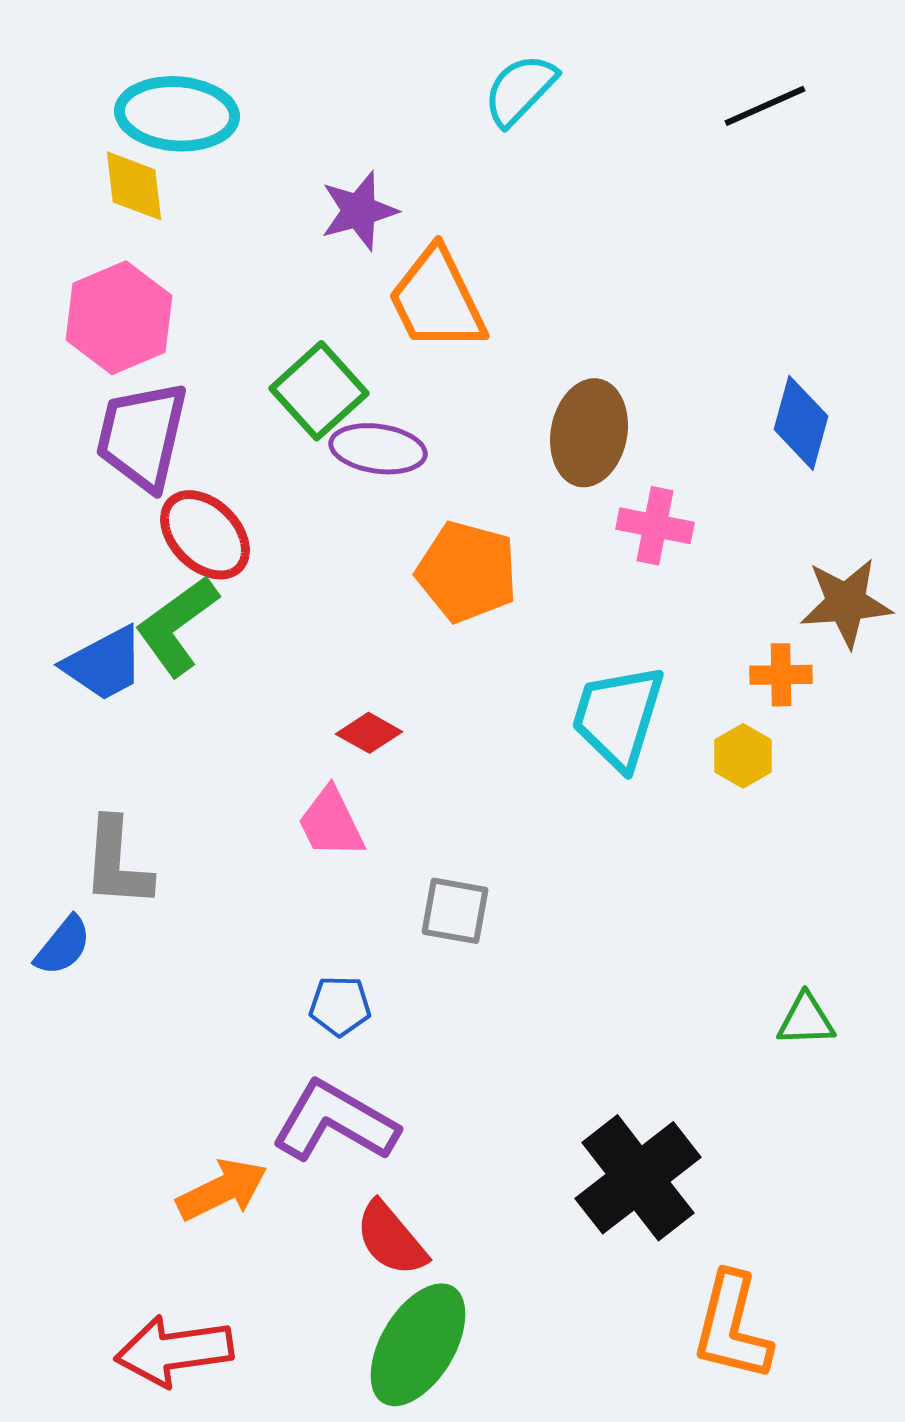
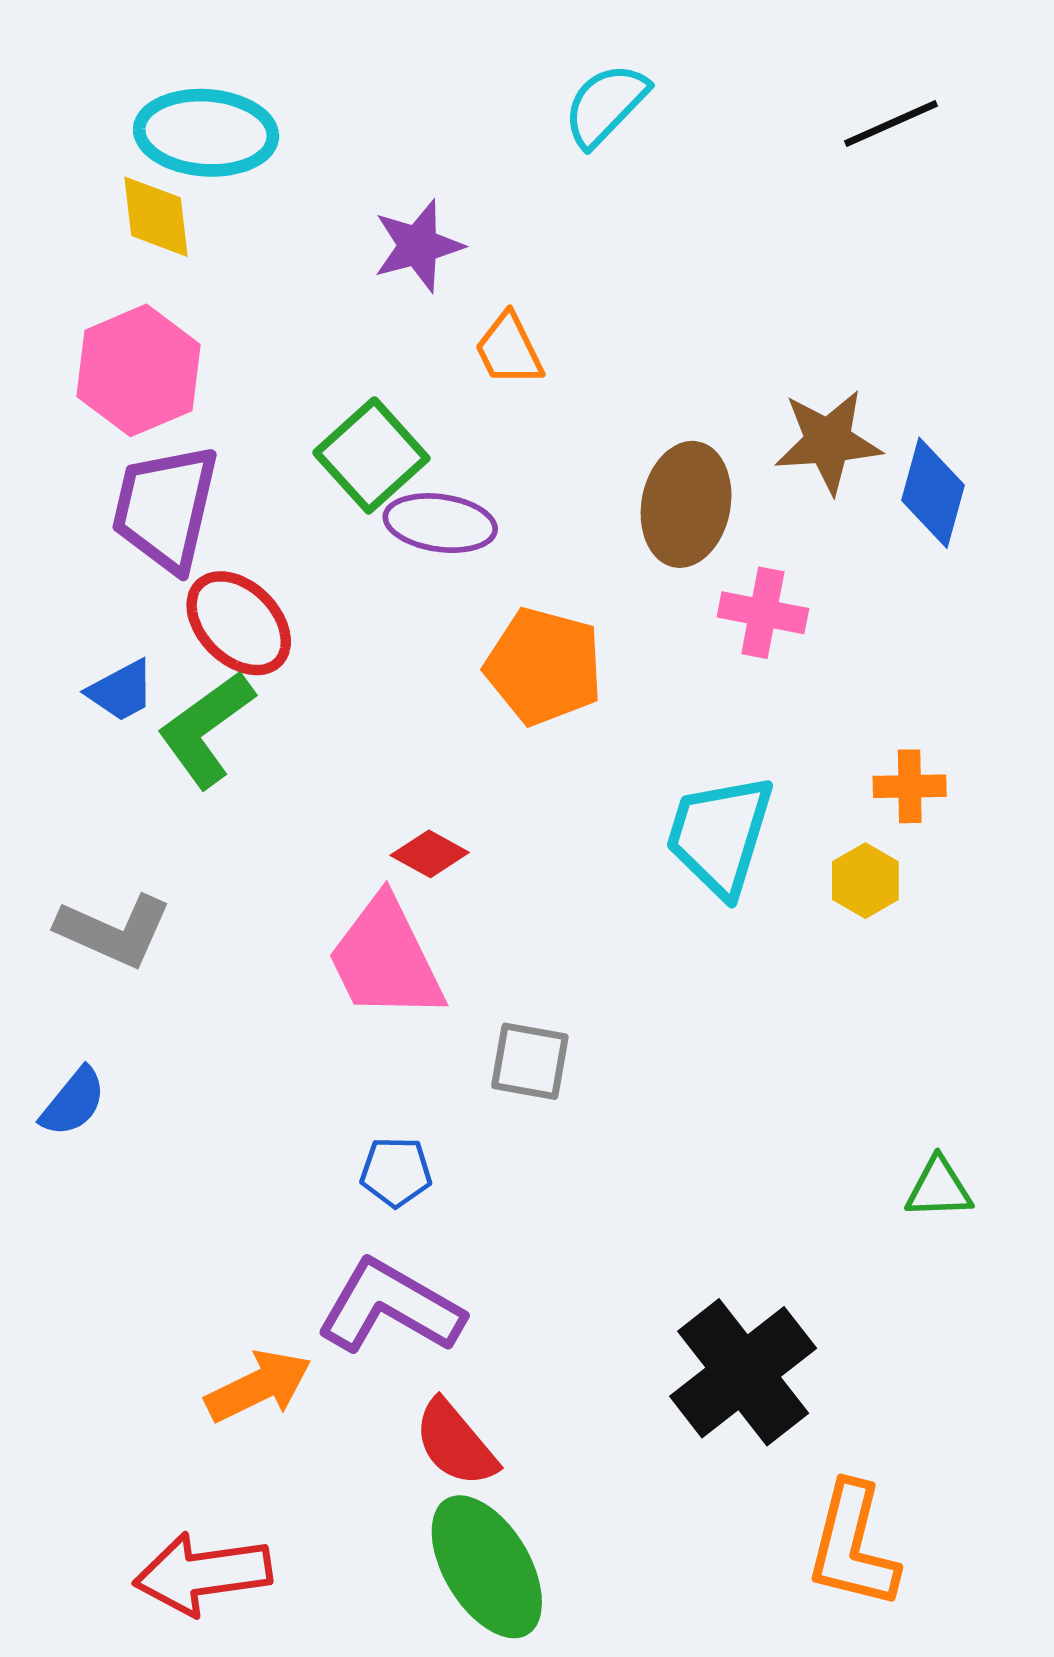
orange trapezoid: (437, 300) -> (509, 349), size x0.6
brown star: (846, 603) -> (828, 441), moved
blue trapezoid: (104, 664) -> (121, 691), moved, size x0.7
pink trapezoid: (331, 823) -> (385, 959), size x1.5
gray L-shape: (117, 863) -> (114, 931), moved, turned -70
green ellipse: (418, 1345) -> (487, 1567), turned -62

